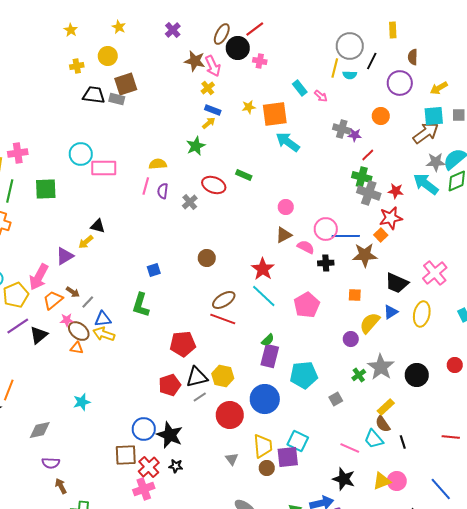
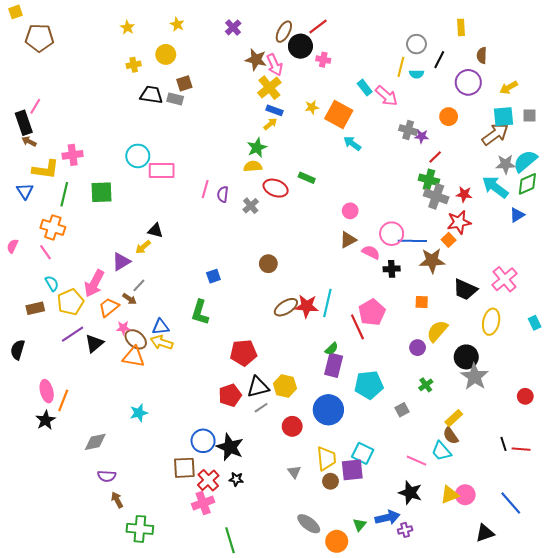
gray circle: (350, 46) -> (416, 44), size x0.7
brown square: (126, 84) -> (184, 83), size x0.7
yellow cross: (208, 88) -> (269, 88), size x1.6
pink arrow: (321, 96) -> (386, 96), size x1.6
orange square: (275, 114) -> (339, 115), turned 36
cyan arrow: (288, 142) -> (352, 144), size x0.7
yellow semicircle: (158, 164) -> (253, 166), moved
red star: (263, 269) -> (307, 306), moved, turned -30
cyan line: (264, 296) -> (327, 303), turned 60
gray line: (88, 302) -> (139, 285), moved
blue triangle: (391, 312) -> (517, 215), moved
red line: (223, 319) -> (357, 327), moved, turned 45
orange triangle: (77, 348) -> (134, 357), size x1.6
red circle: (455, 365) -> (525, 396), moved
gray star: (381, 367) -> (474, 377), moved
black circle: (417, 375) -> (466, 357), moved
red circle: (230, 415) -> (292, 426), size x0.7
black line: (403, 442) -> (503, 444), moved

